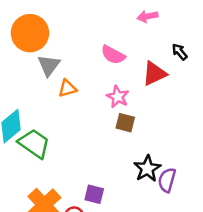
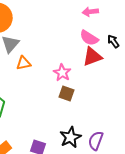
pink semicircle: (113, 55) -> (89, 38), moved
black star: (147, 169) -> (70, 137), moved

